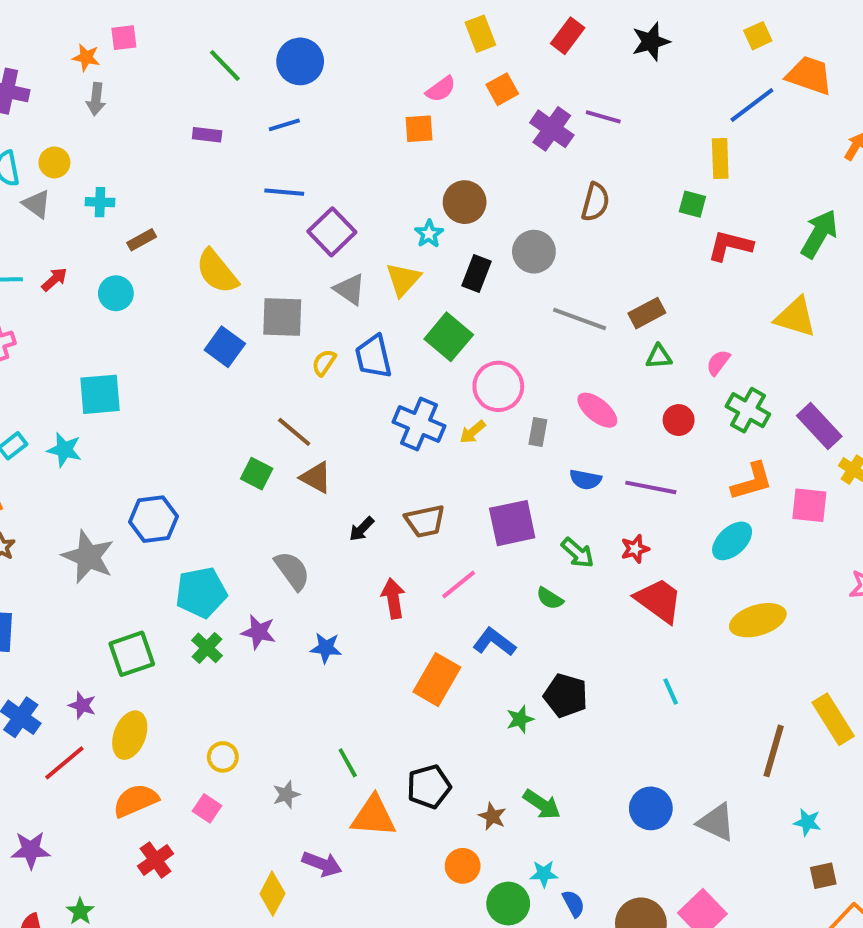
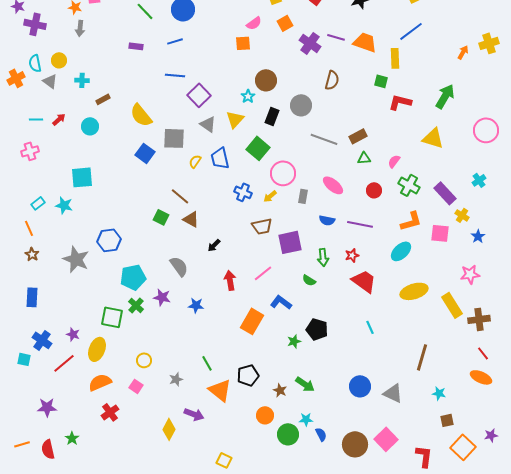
orange trapezoid: (809, 75) -> (365, 42), moved
blue cross: (419, 424) -> (243, 192), size x0.7
brown trapezoid: (425, 521) -> (262, 226), moved
green arrow: (578, 553) -> (323, 257), turned 42
green square: (132, 654) -> (112, 317), moved, turned 30
yellow rectangle: (833, 719) -> (452, 305), moved
orange triangle: (373, 816) -> (220, 390), turned 35

